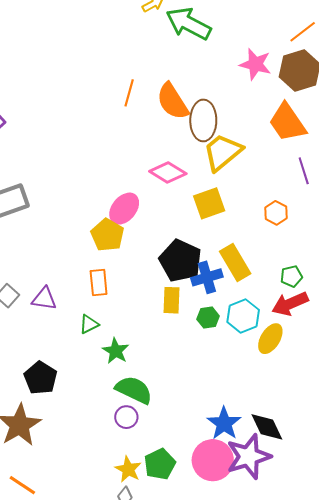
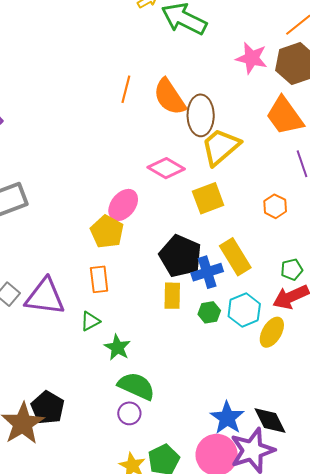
purple triangle: (44, 299) -> (45, 297), size x1.6
black pentagon: (41, 378) -> (48, 408), moved

